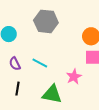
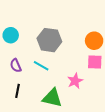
gray hexagon: (46, 21) -> (49, 40), moved

